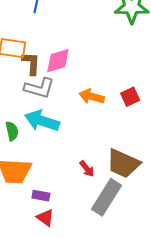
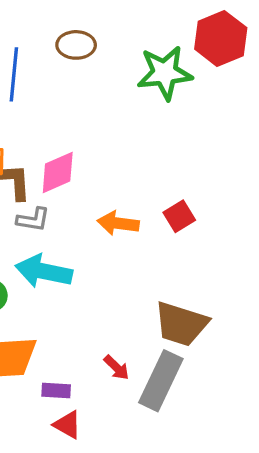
gray L-shape: (39, 88) -> (33, 220), size x0.7
red arrow: (87, 169) -> (117, 368), moved

